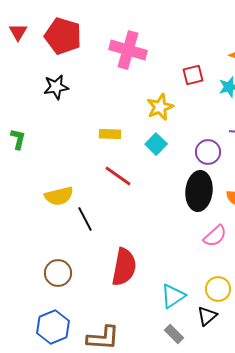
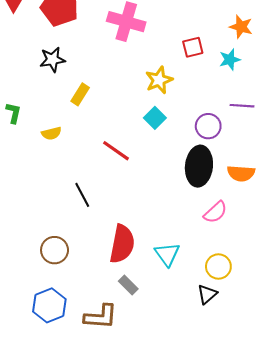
yellow rectangle: (110, 134) -> (80, 94), moved, turned -60
yellow semicircle: (59, 196) -> (51, 133), moved, size x0.7
cyan triangle: (173, 296) -> (167, 254), moved, turned -32
gray rectangle: (174, 334) -> (128, 285), moved

